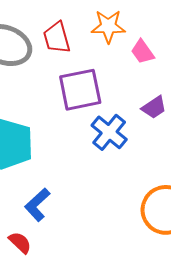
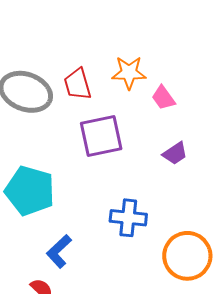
blue cross: (109, 132) -> (128, 218), moved, turned -33

